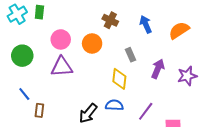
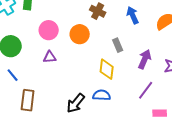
purple triangle: (62, 67) -> (50, 57), size x0.6
blue line: (24, 94) -> (13, 75), moved
brown rectangle: (39, 110) -> (28, 100), size x1.5
purple line: (146, 111) -> (146, 90), moved

